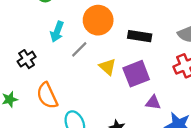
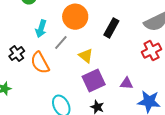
black rectangle: (140, 36) -> (111, 28), turned -66
purple square: (136, 74) -> (94, 81), moved
orange semicircle: (47, 96) -> (40, 63), moved

